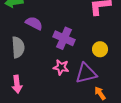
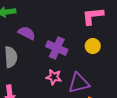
yellow circle: (100, 49) -> (93, 46), moved

